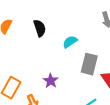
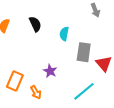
cyan semicircle: (70, 42) -> (64, 34), turned -40

